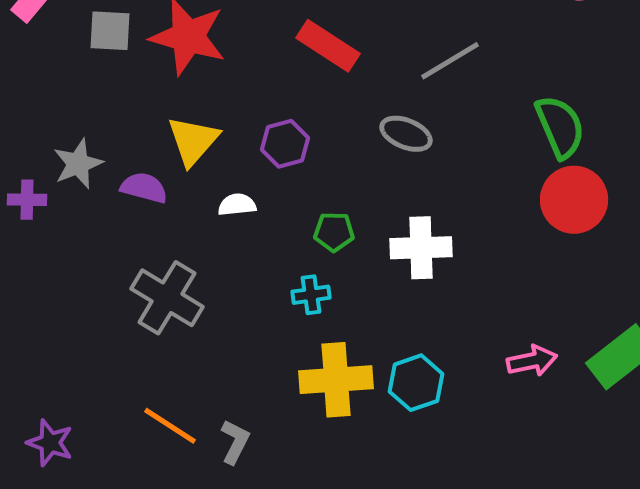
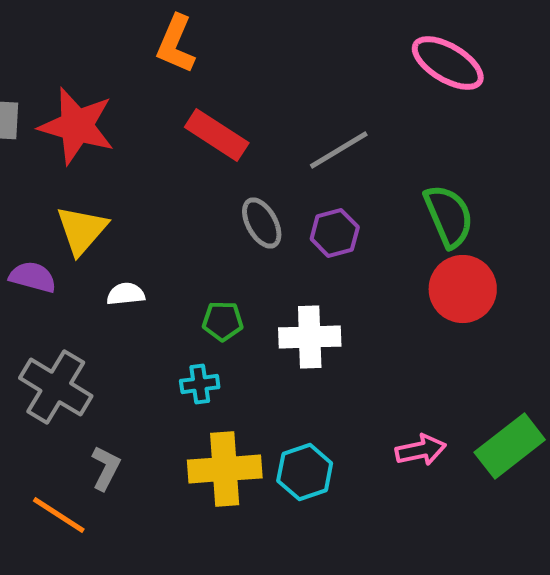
gray ellipse: (406, 134) -> (262, 223), moved, turned 39
purple hexagon: (285, 144) -> (335, 233), moved
gray L-shape: (235, 442) -> (106, 468), moved

